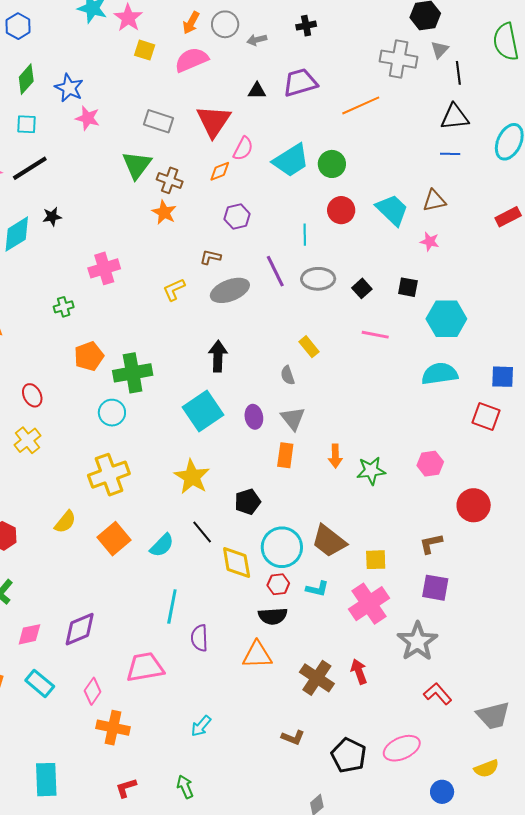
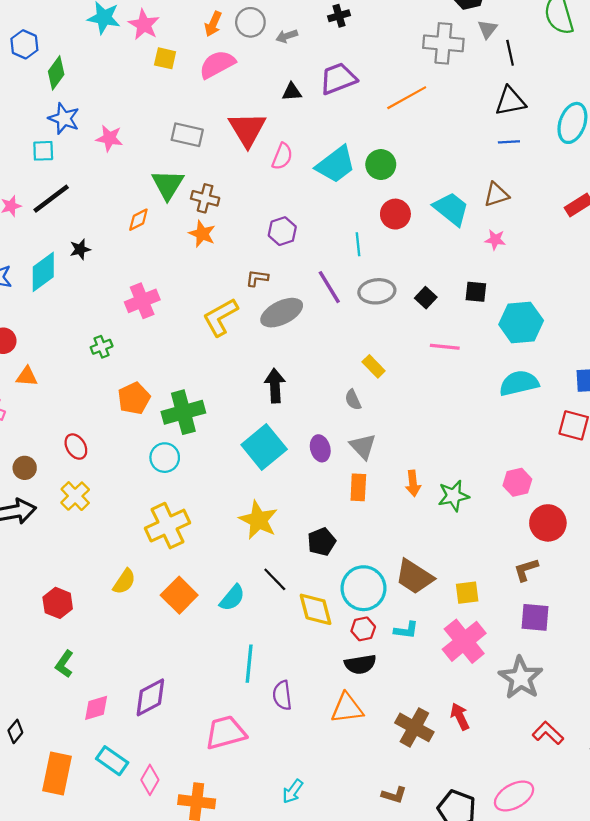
green diamond: (26, 79) -> (56, 73), moved
blue star: (69, 88) -> (64, 119), moved
orange diamond: (220, 171) -> (138, 220), moved
yellow L-shape: (174, 290) -> (220, 317), size x1.5
red circle: (474, 505) -> (548, 523), moved
pink diamond: (93, 691) -> (150, 780), moved

